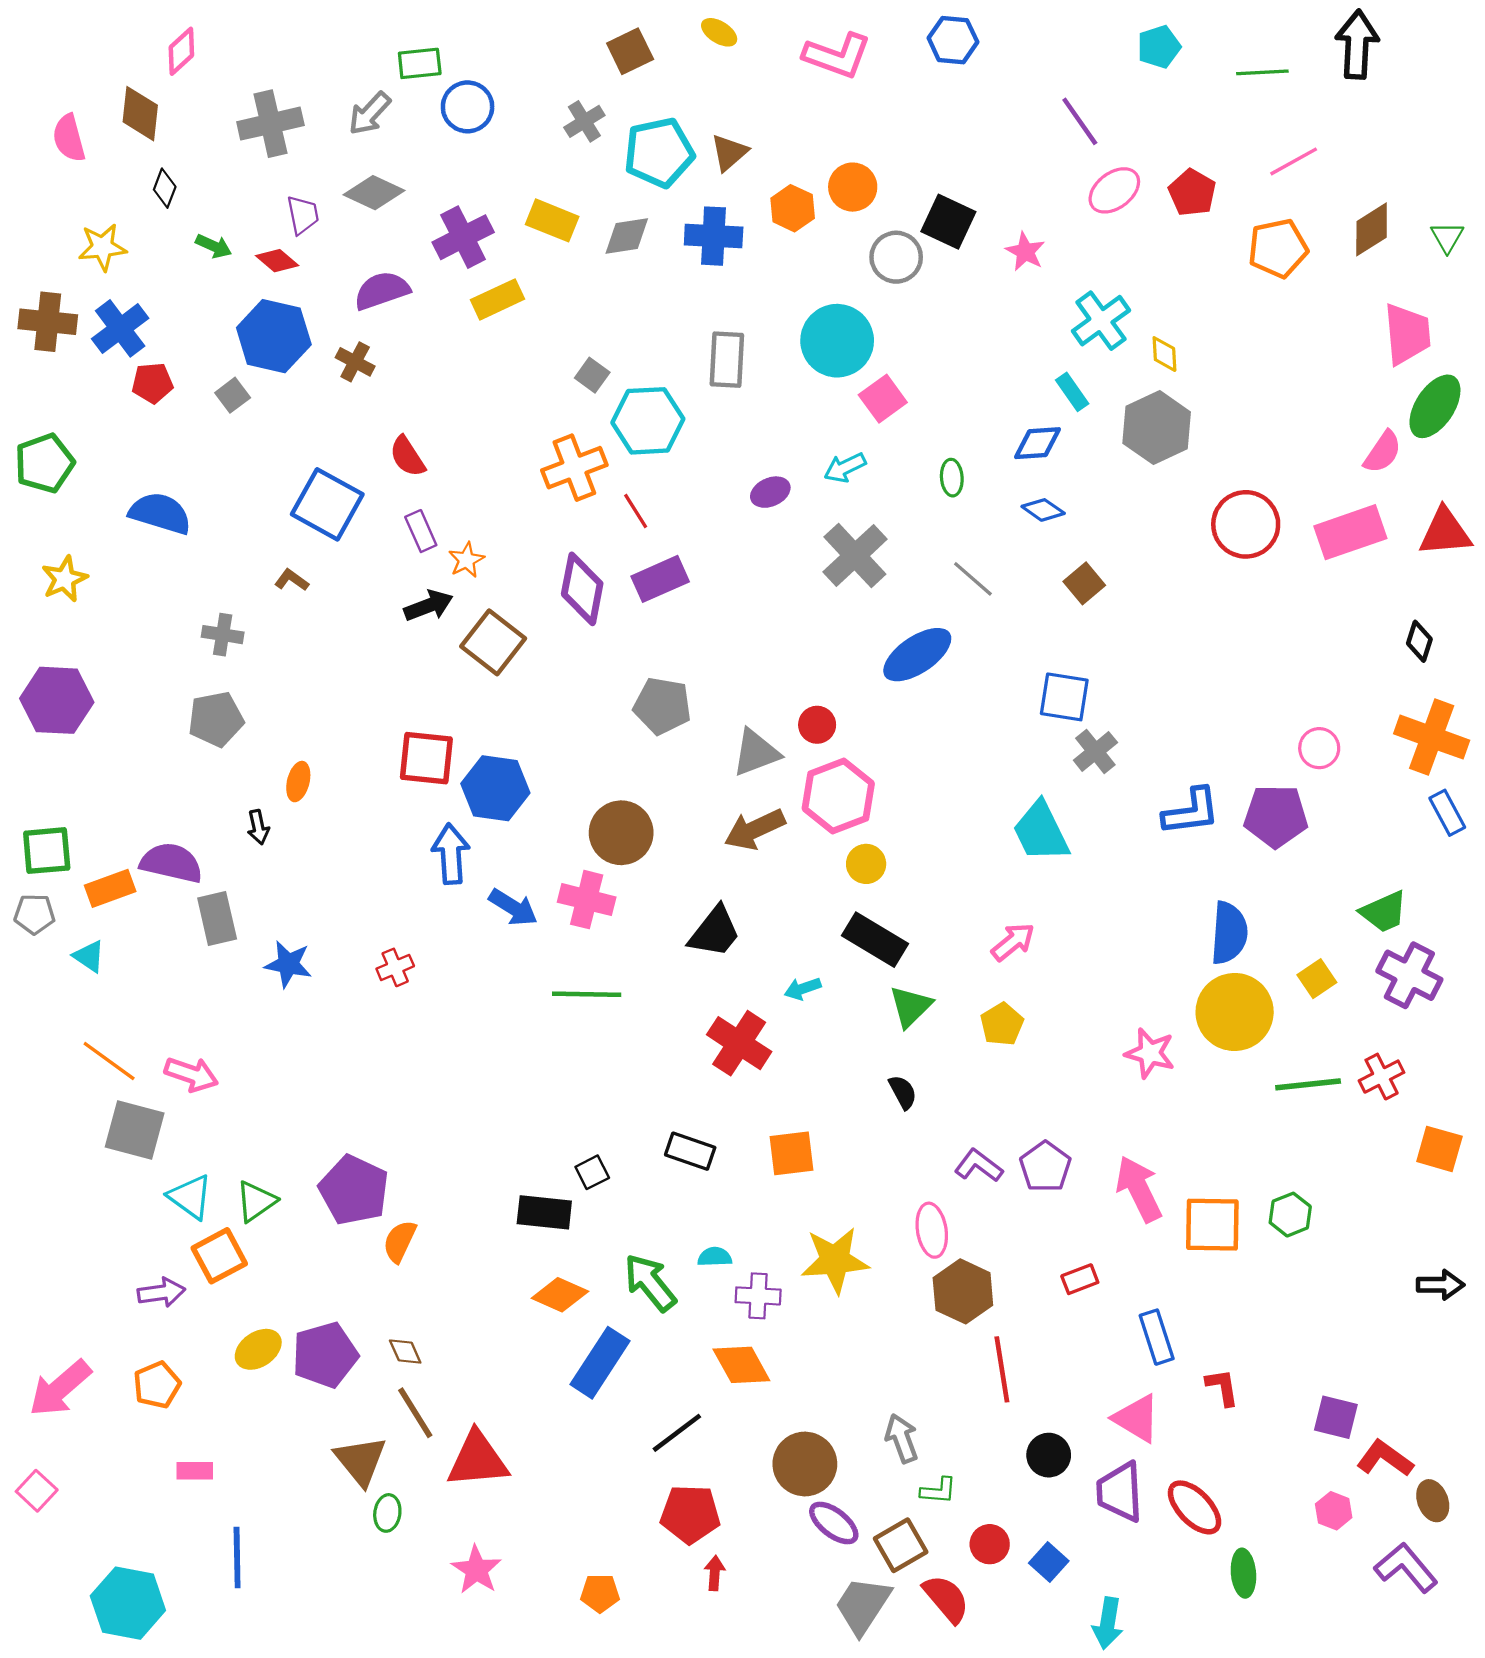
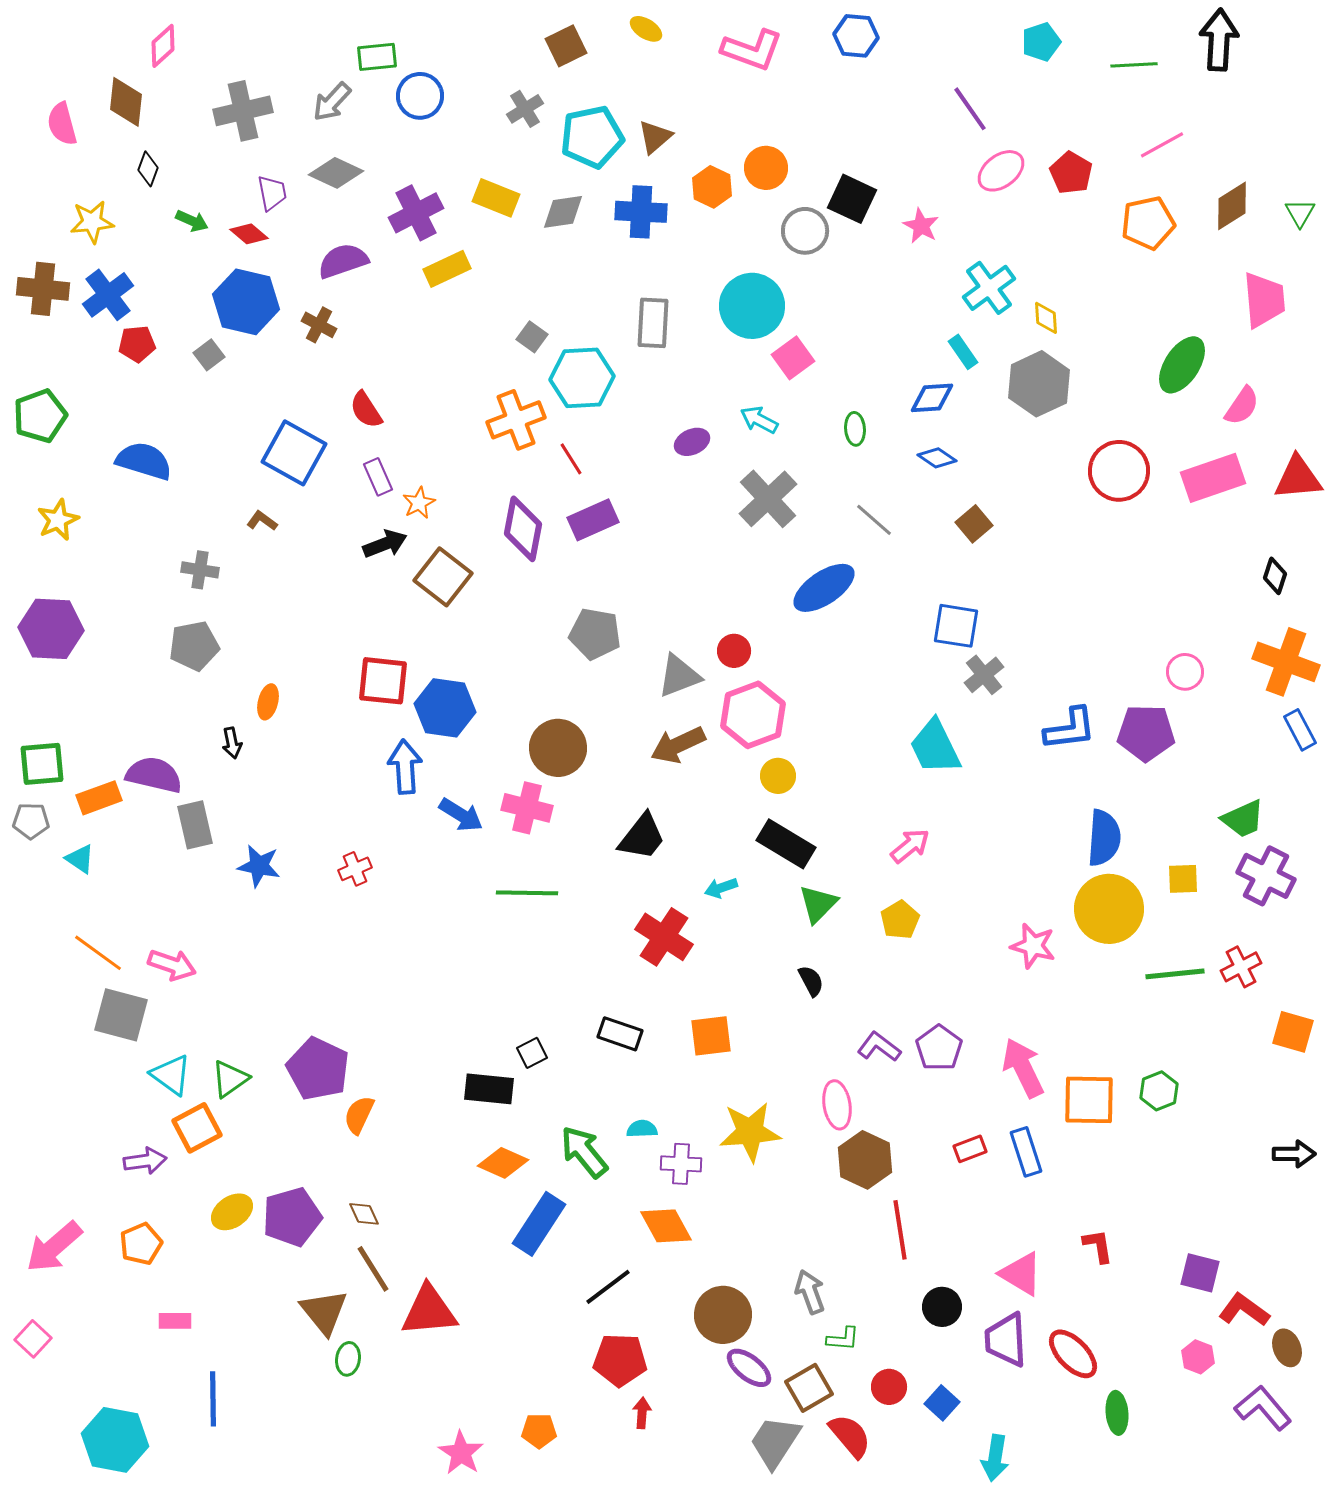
green ellipse: (1435, 406) -> (1182, 365), moved
cyan arrow: (845, 468) -> (759, 420), turned 54
yellow square: (1317, 979) -> (1183, 879), turned 32
blue rectangle: (1157, 1337) -> (1026, 1152), moved
pink star: (476, 1570) -> (461, 1453), moved

